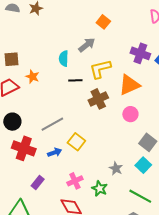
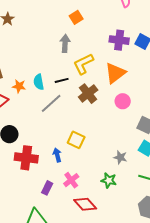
orange square: (103, 22) -> (76, 17), turned 32
gray arrow: (87, 45) -> (65, 43), turned -36
cyan semicircle: (64, 59) -> (39, 82), moved
gray line: (52, 124) -> (51, 103), moved
blue arrow: (55, 152) -> (57, 155), turned -72
pink cross: (75, 181) -> (71, 180), moved

